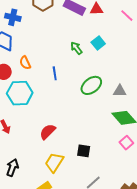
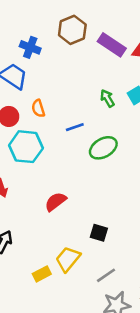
blue line: (55, 73) -> (75, 127), turned 72
green ellipse: (91, 85) -> (103, 148), moved
yellow trapezoid: (54, 162) -> (68, 259), moved

